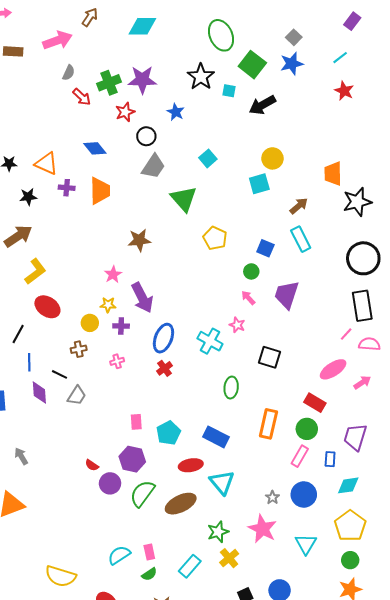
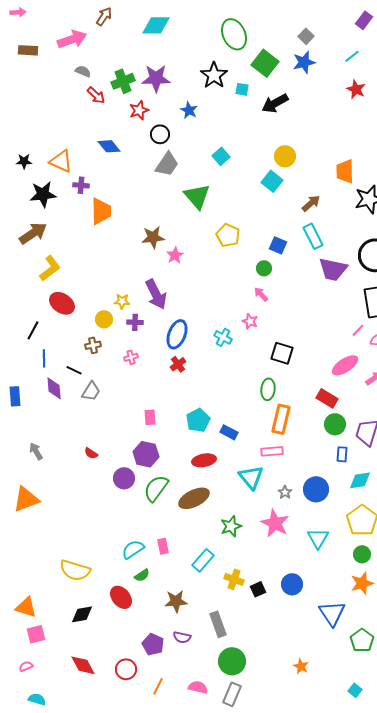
gray semicircle: (69, 73) -> (83, 71), turned -91
cyan square: (259, 184) -> (272, 181), turned -35
orange trapezoid: (100, 191) -> (101, 211), moved
black star: (28, 197) -> (43, 194), size x1.5
pink star: (113, 274) -> (175, 255), moved
purple trapezoid: (287, 295) -> (333, 269), moved, turned -96
cyan cross: (210, 341) -> (223, 337), size x0.7
green ellipse: (231, 388) -> (268, 389), moved
green circle: (307, 429) -> (335, 424), moved
cyan pentagon: (169, 433) -> (198, 420), moved
blue rectangle: (216, 437) -> (229, 432), size x0.7
pink rectangle: (300, 456) -> (272, 451), moved, turned 55
red semicircle: (92, 465) -> (91, 453), moved
cyan triangle: (222, 482) -> (251, 477), moved
yellow cross: (229, 558) -> (234, 579), moved, turned -30
green semicircle: (149, 574) -> (142, 575), moved

